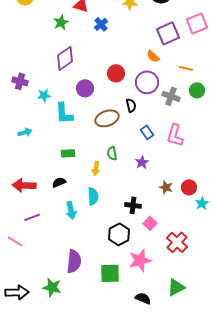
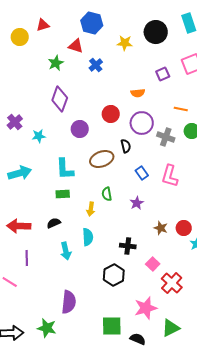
purple square: (168, 33) -> (163, 74), size x0.6
orange semicircle: (153, 56) -> (138, 93), moved, turned -48
purple diamond: (65, 58) -> (60, 99), turned -35
purple cross: (20, 81) -> (15, 122), turned 35
cyan L-shape: (64, 113) -> (65, 169), moved
cyan arrow: (25, 132) -> (20, 173), size x1.6
purple line: (32, 217) -> (27, 258), turned -70
pink square: (150, 223) -> (153, 264), moved
pink star: (140, 260) -> (146, 308), moved
green square: (110, 273) -> (112, 326), moved

